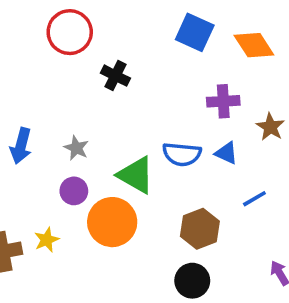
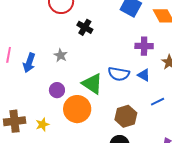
gray star: (76, 148) -> (61, 55), moved
yellow star: (47, 240) -> (42, 124), moved

